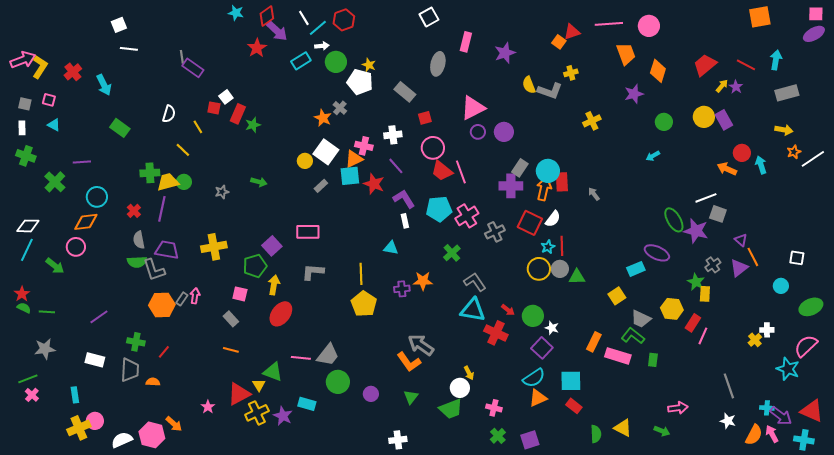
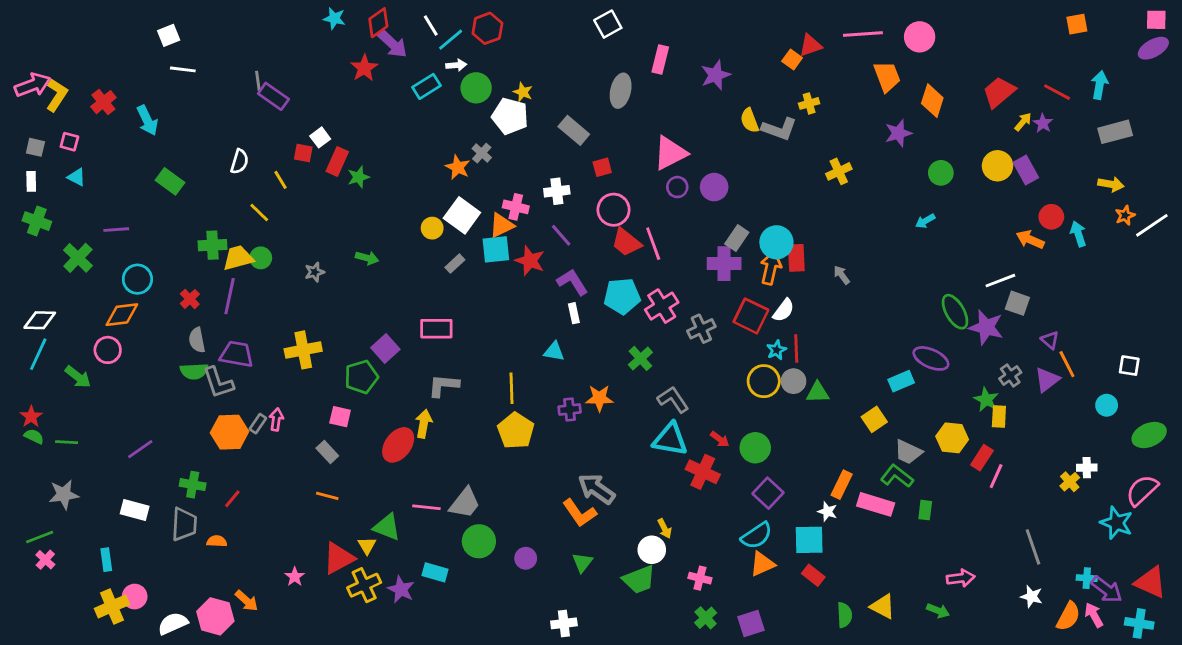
orange square: (760, 17) -> (1077, 24), size x0.7
yellow arrow: (274, 285) -> (424, 424), moved
white star: (552, 328) -> (827, 512), moved

